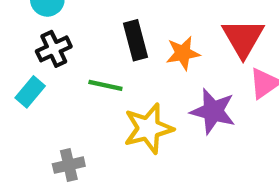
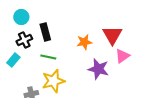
black rectangle: (136, 40) -> (45, 32), moved
yellow star: (148, 128) -> (53, 81), moved

